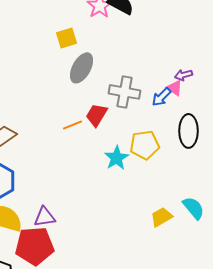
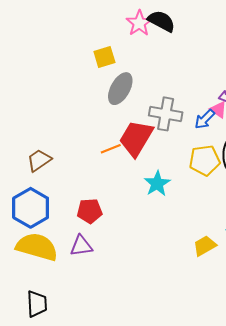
red trapezoid: (96, 115) -> (136, 138), size x1.5
yellow pentagon: (144, 145) -> (205, 160), moved
red pentagon: (34, 246) -> (90, 211), moved, size x0.6

